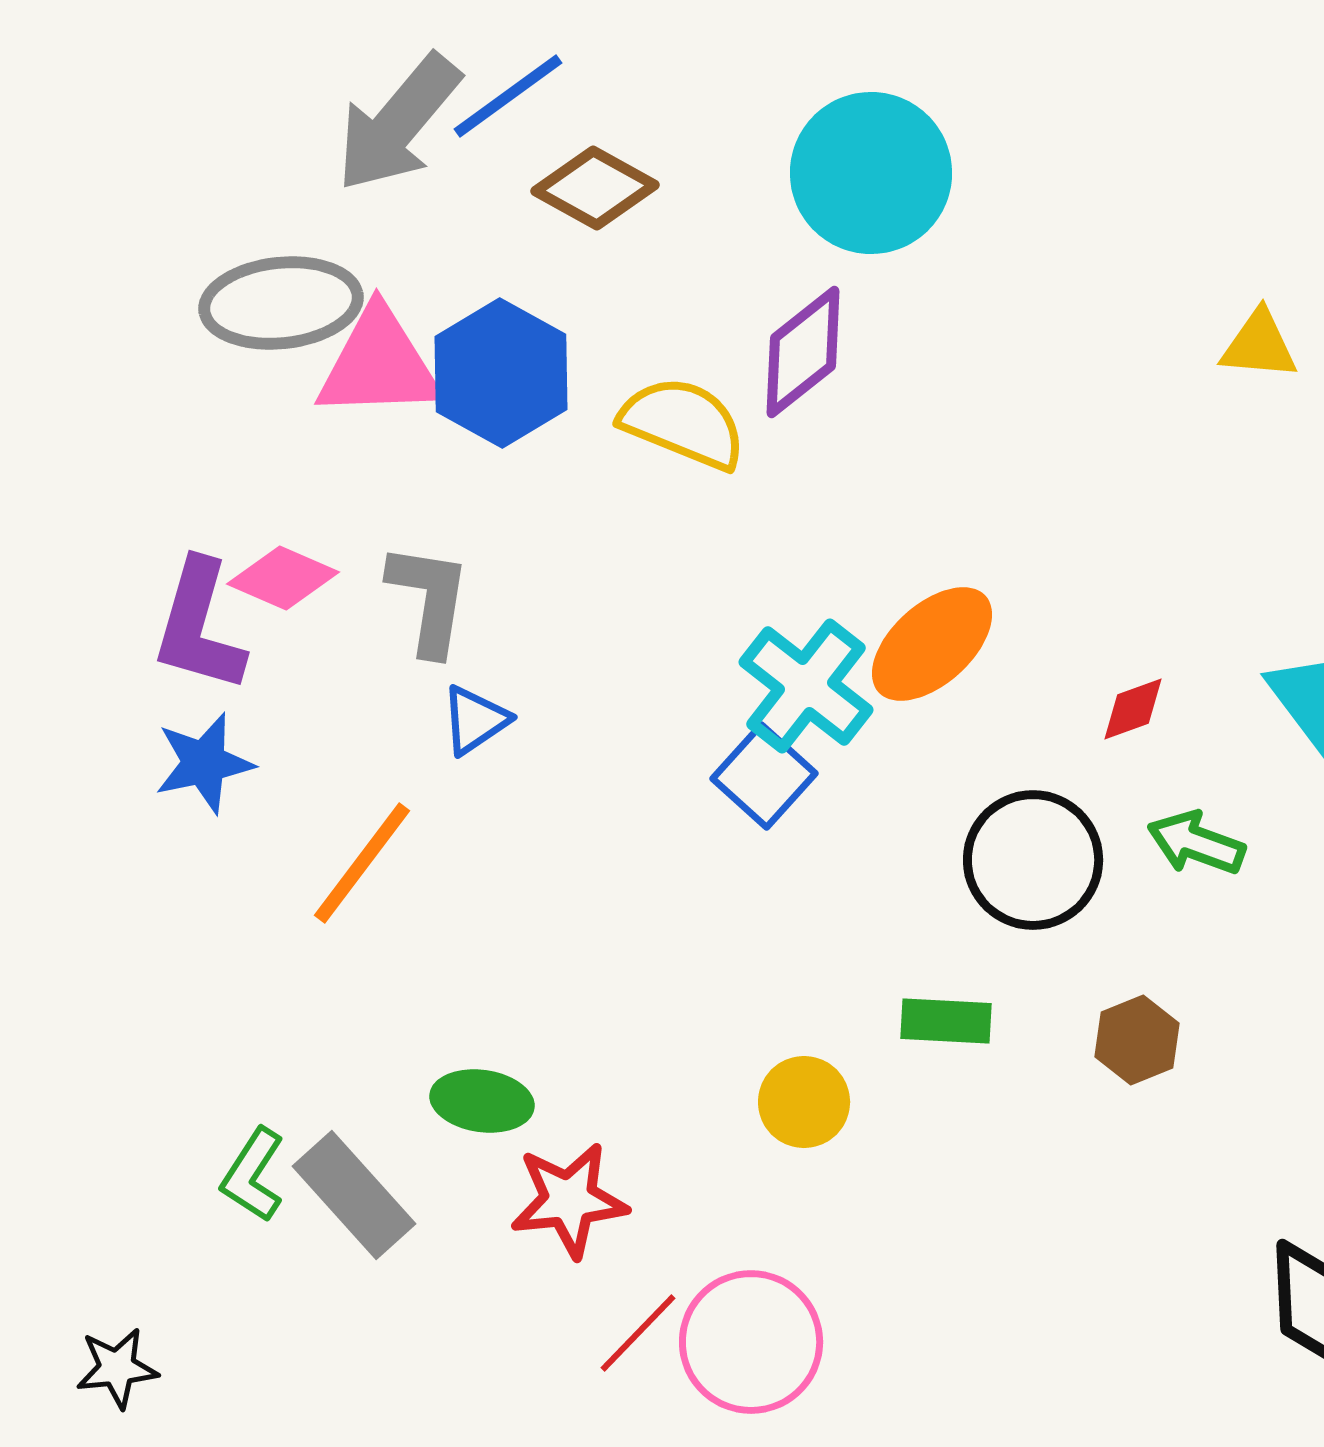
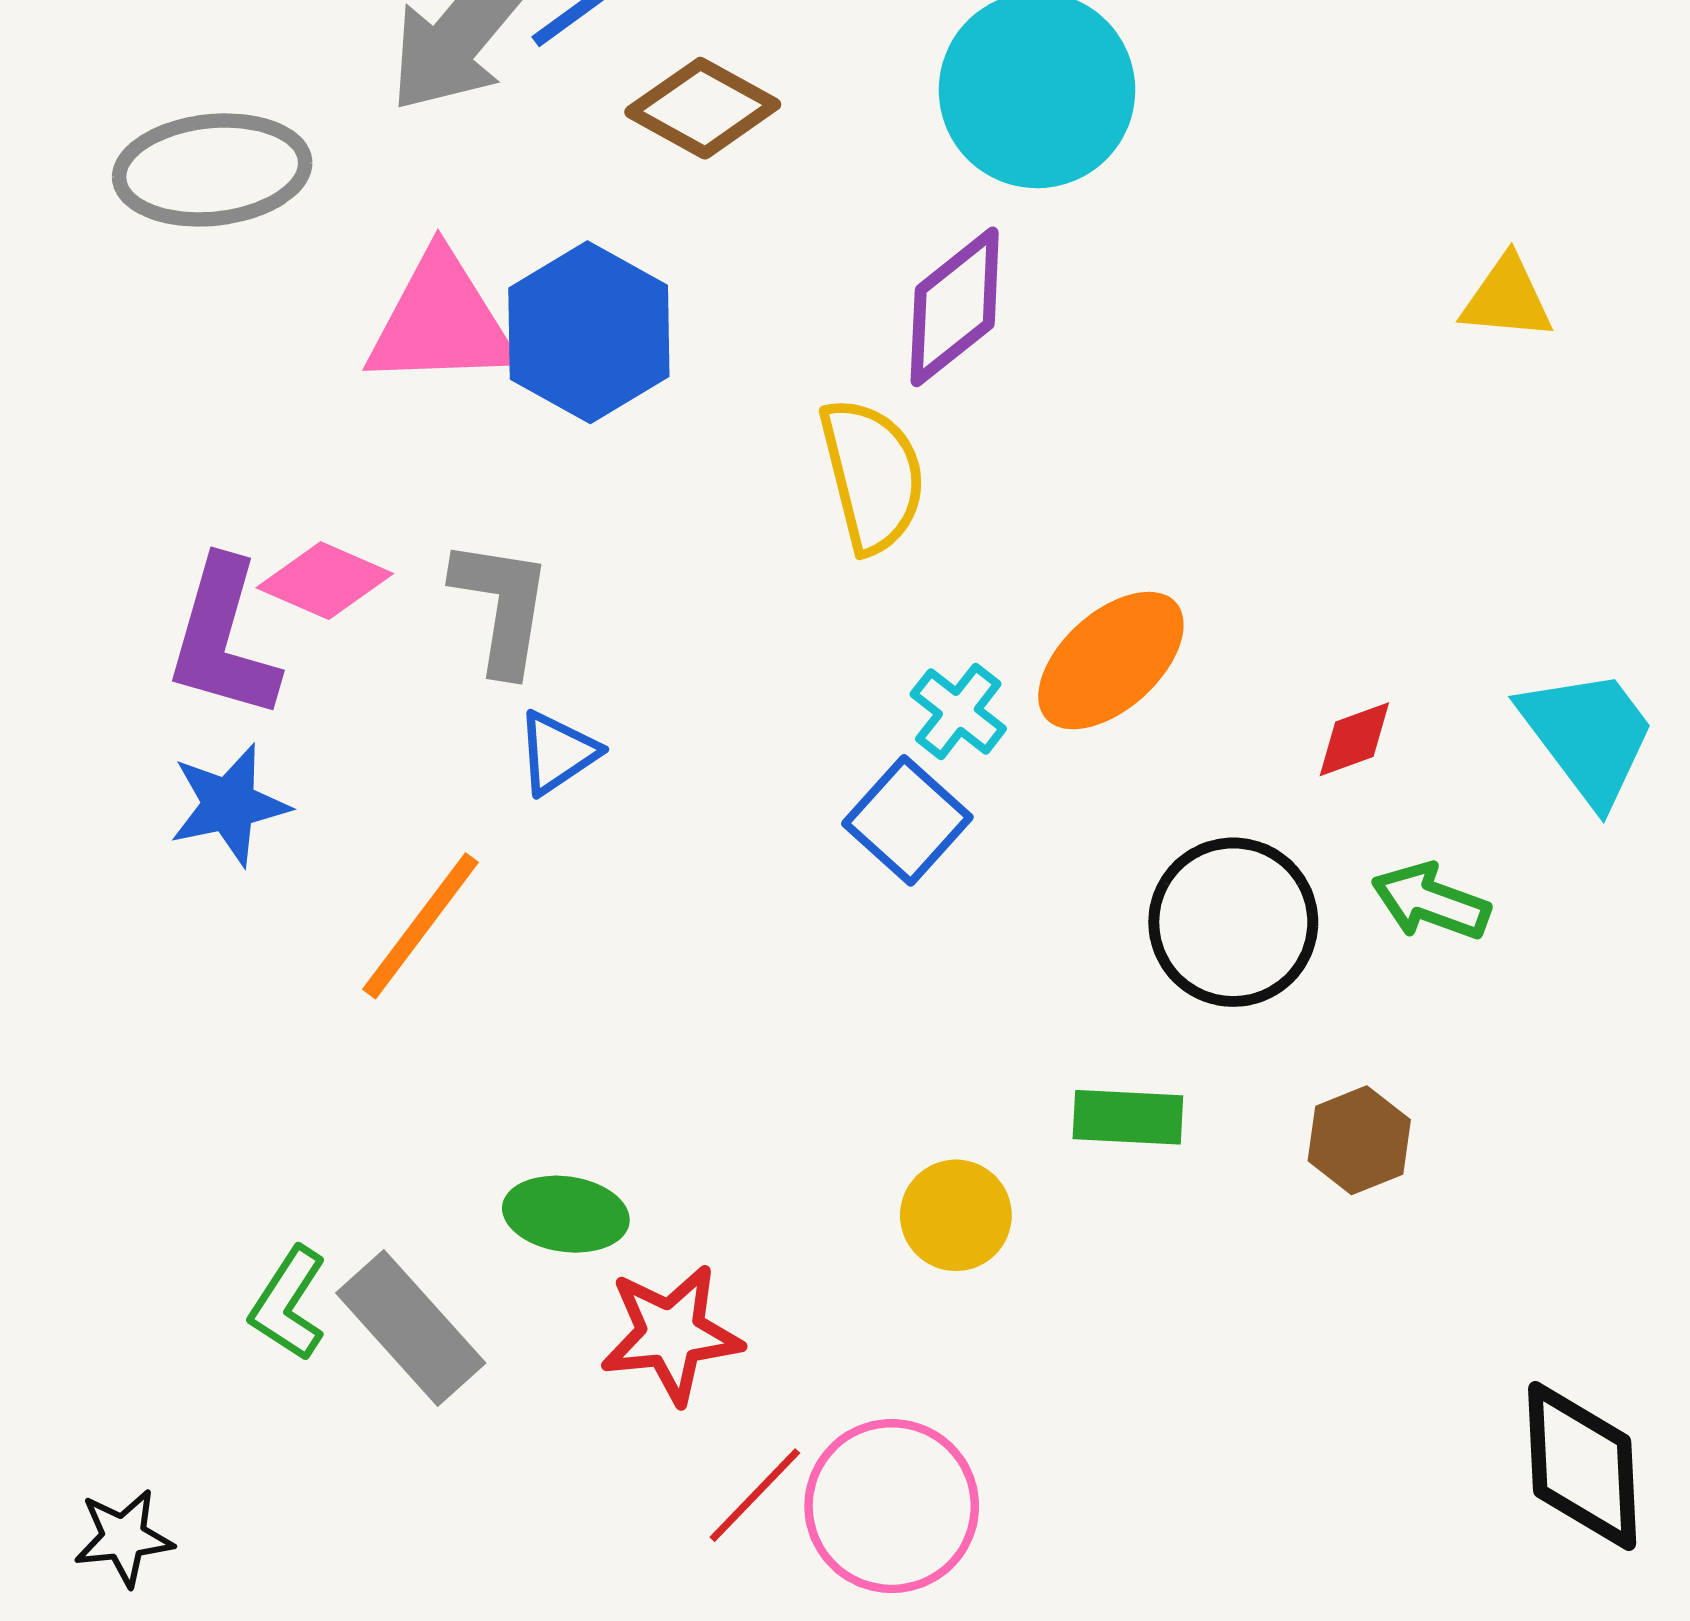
gray ellipse: (281, 303) -> (212, 170), moved
yellow semicircle: (683, 423) -> (872, 475), moved, turned 54
cyan cross: (806, 686) -> (958, 711), size x0.6

